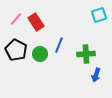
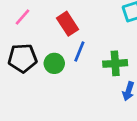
red rectangle: (36, 22) -> (68, 24), moved
black pentagon: (16, 50) -> (23, 58), turned -30

